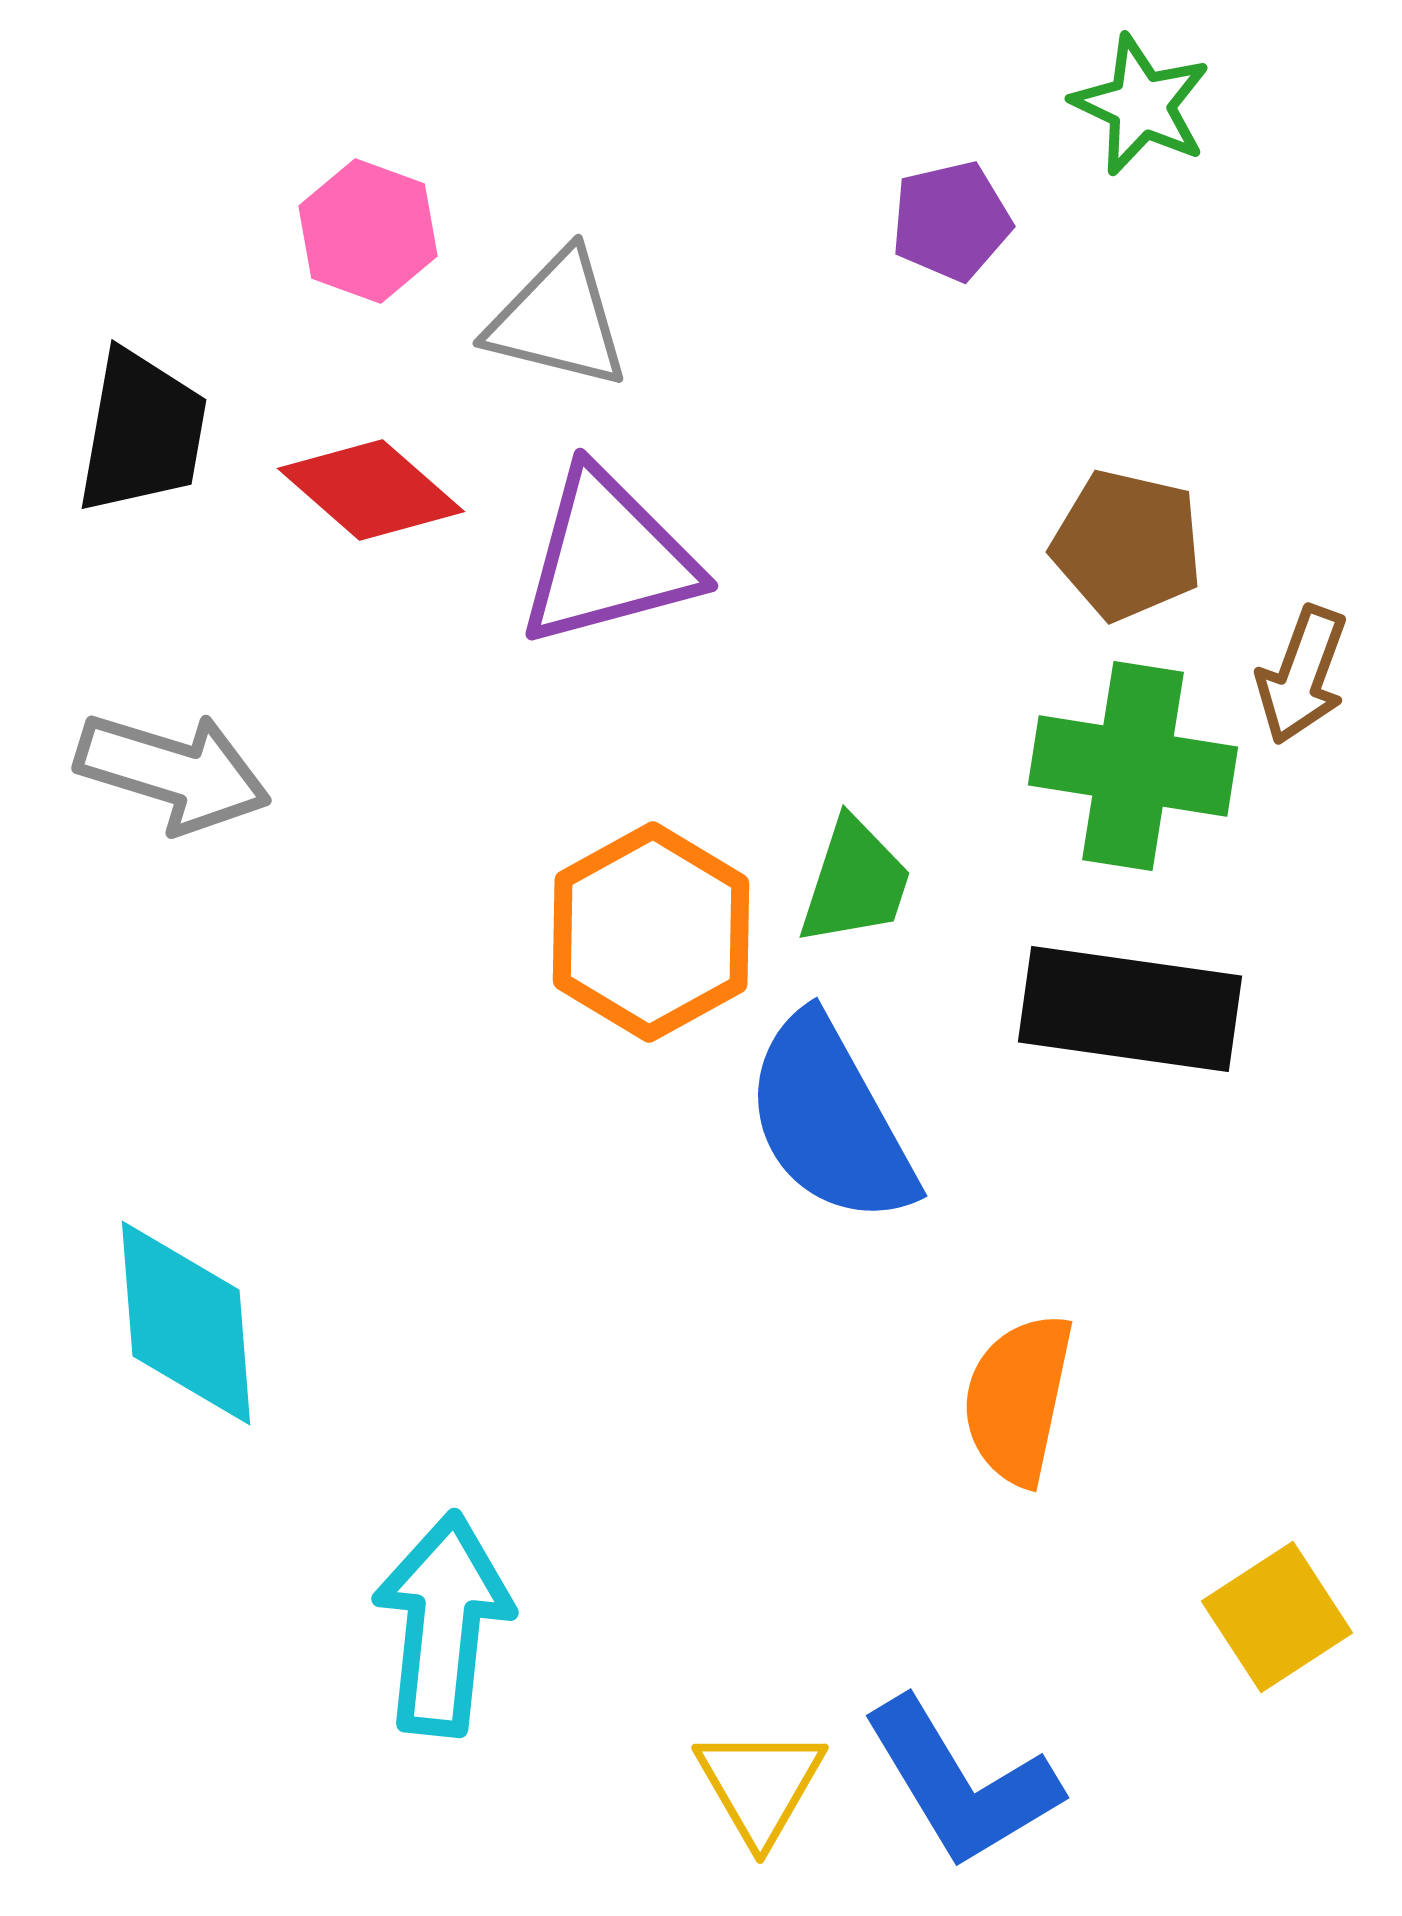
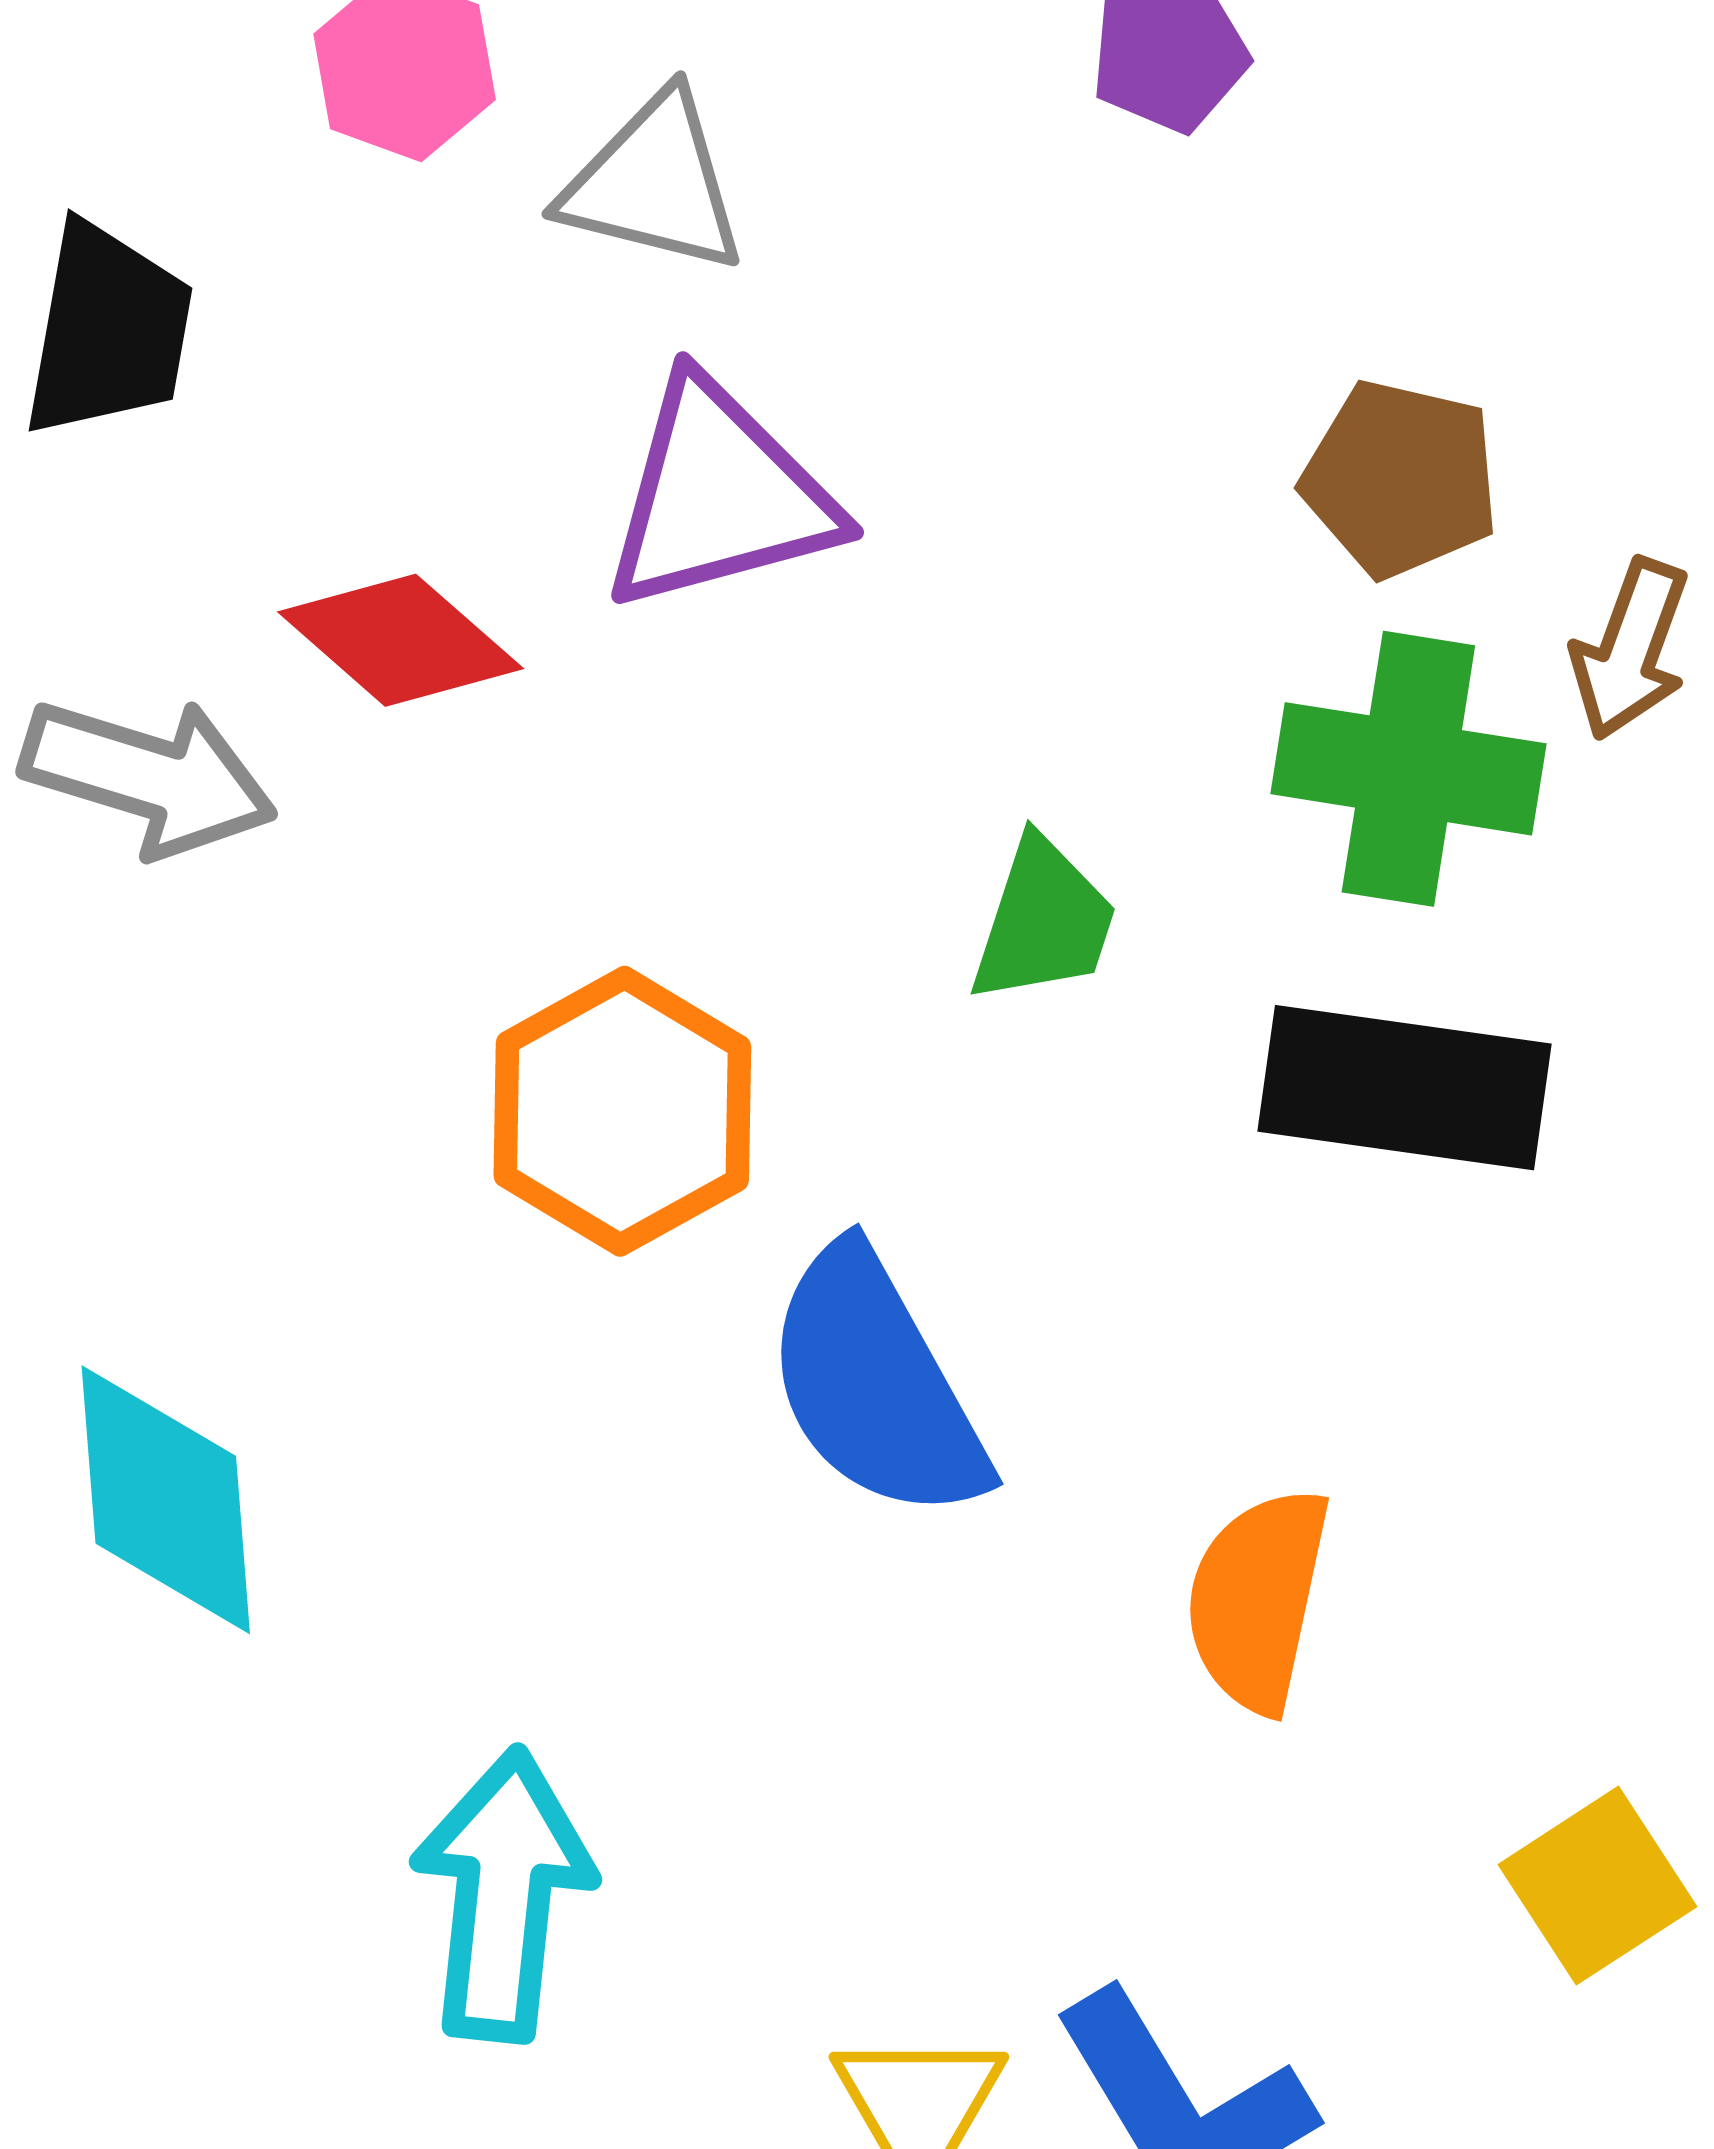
red diamond: (371, 490) -> (401, 640), moved
orange hexagon: (651, 932) -> (622, 1111), moved
blue semicircle: (830, 1120) -> (876, 1384), moved

